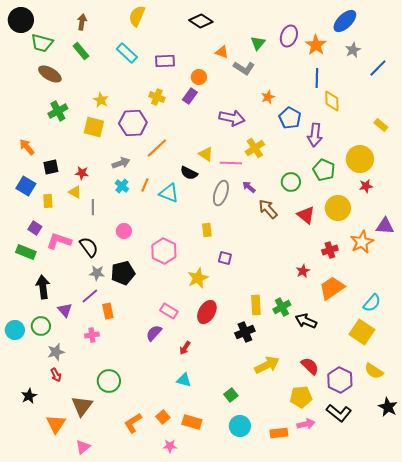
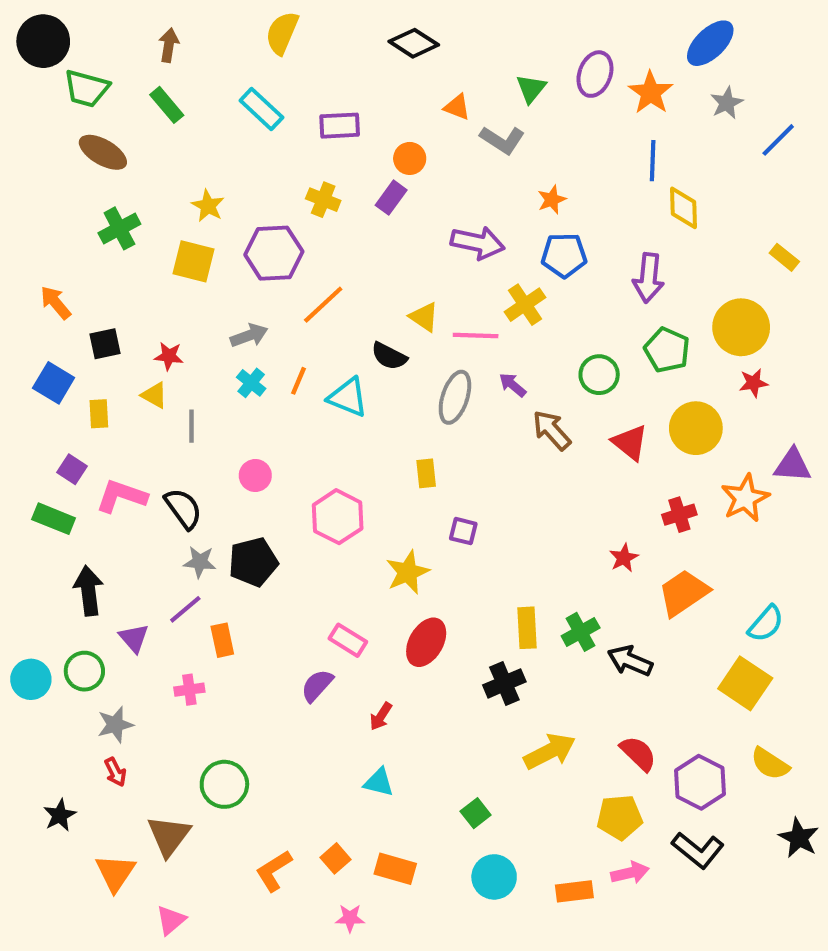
blue pentagon: (290, 118) -> (564, 255), moved, turned -30

